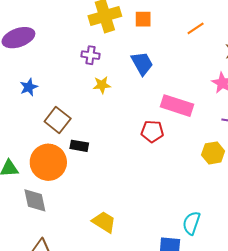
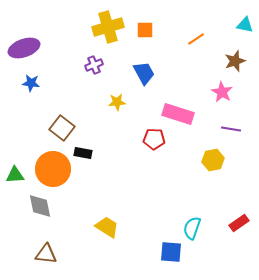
purple cross: (91, 55) -> (94, 65), turned -30
yellow star: (102, 85) -> (117, 102), moved
blue star: (29, 87) -> (31, 83), moved, turned 30

